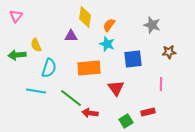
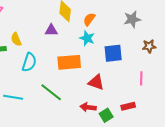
gray star: (152, 25) -> (132, 19), turned -30
red triangle: (116, 88) -> (96, 82), turned -36
cyan line: (36, 91) -> (13, 97), moved
red arrow: (90, 113) -> (88, 107), moved

